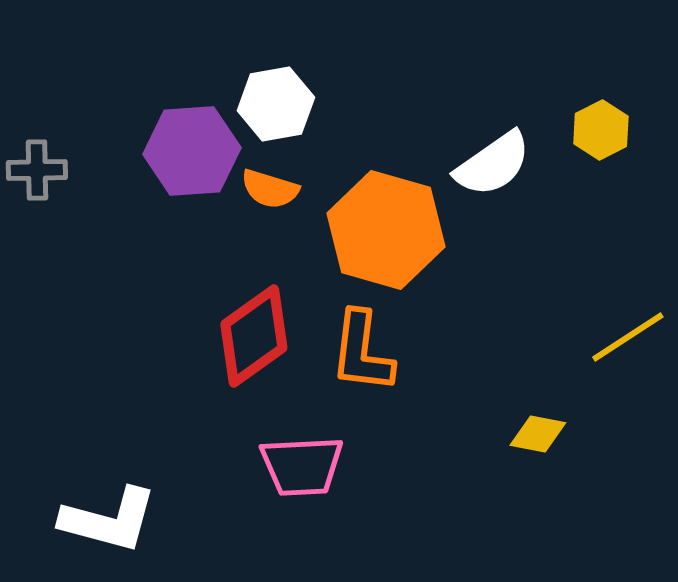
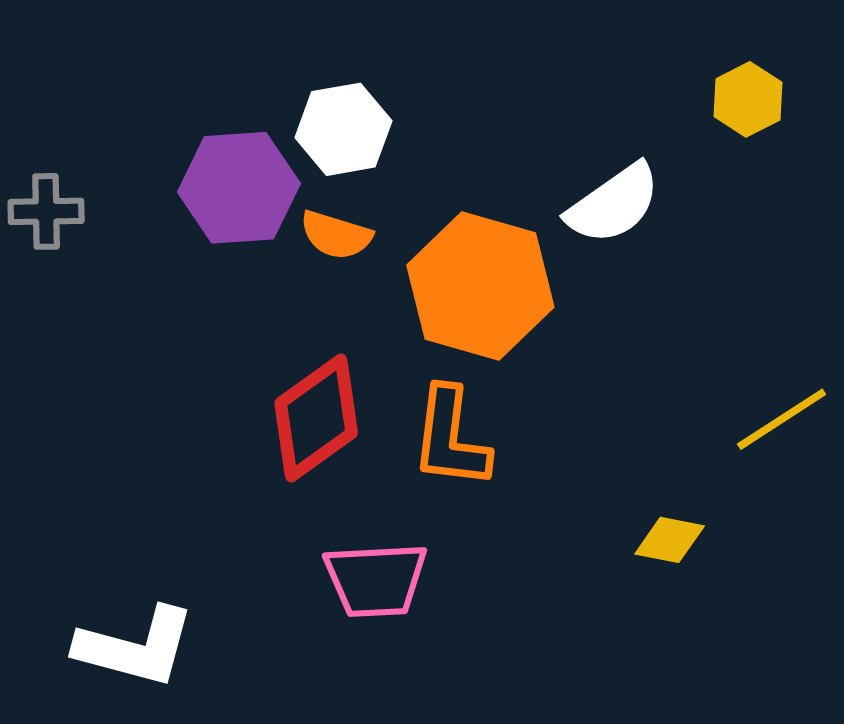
yellow hexagon: (601, 130) -> (748, 99), moved

